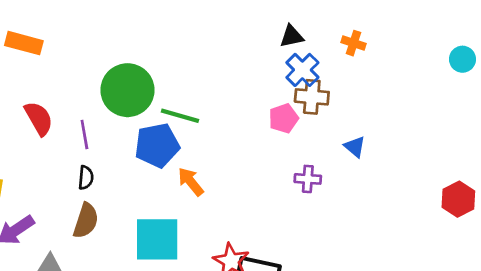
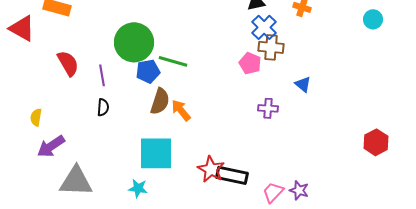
cyan circle: (462, 59) -> (373, 19), moved
pink pentagon: (284, 118) -> (250, 63), turned -30
blue pentagon: (157, 145) -> (148, 71), moved, size x0.7
red hexagon: (458, 199) -> (376, 142), moved
brown semicircle: (86, 221) -> (160, 101), moved

